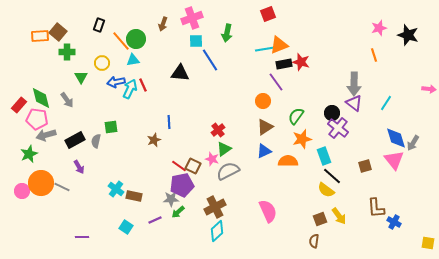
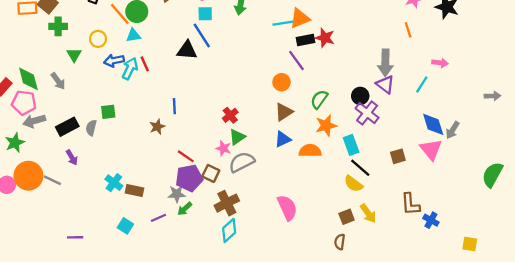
blue line: (210, 60) -> (202, 35), moved
pink arrow: (429, 89) -> (440, 63), moved
brown square: (193, 166) -> (211, 173), moved

